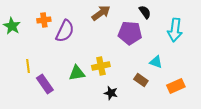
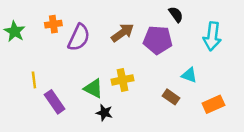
brown arrow: (101, 13) -> (122, 33), moved
green triangle: (77, 73) -> (93, 88), turned 36
black star: (111, 93) -> (104, 113), moved

